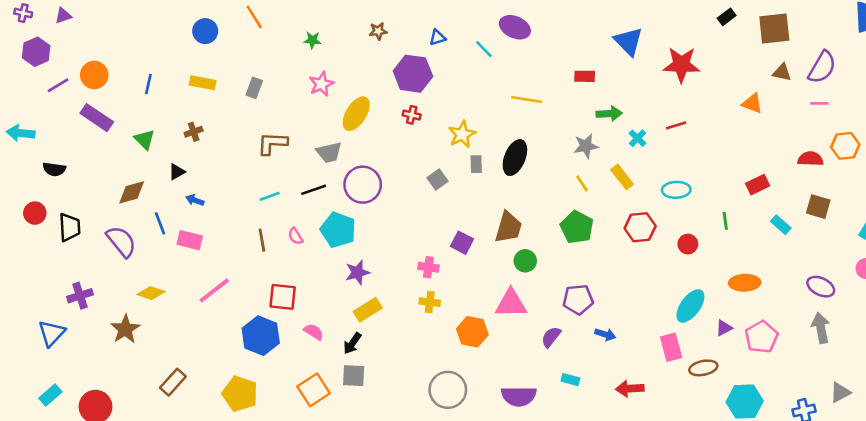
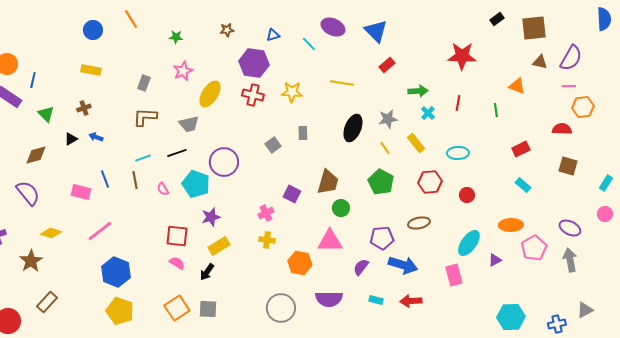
blue triangle: (628, 41) -> (376, 31), moved
red rectangle: (585, 76) -> (387, 65), turned -42
blue line: (148, 84) -> (33, 80), moved
gray rectangle: (254, 88) -> (144, 83), moved
green arrow: (609, 114) -> (418, 91), moved
red cross: (412, 115) -> (253, 95), size x1.5
red line: (676, 125) -> (458, 103), turned -63
yellow star: (462, 134) -> (292, 92), moved, turned 30
orange hexagon: (845, 146) -> (583, 107), moved
black ellipse: (515, 158) -> (353, 128), moved
purple circle: (363, 185) -> (224, 162), moved
blue arrow: (195, 200) -> (96, 137), moved
green line: (725, 221) -> (496, 110), moved
blue line: (160, 223) -> (105, 179), moved
cyan rectangle: (781, 225) -> (523, 185), moved
brown line: (262, 240) -> (135, 180), moved
pink cross: (428, 267) -> (266, 213), turned -35
red square: (283, 297) -> (177, 236), moved
blue arrow: (605, 334) -> (403, 265), size x1.8
blue hexagon: (261, 336) -> (116, 272), moved
pink pentagon: (761, 337) -> (534, 248), moved
brown ellipse: (703, 368) -> (419, 223), moved
gray square: (354, 376) -> (208, 309), moved
brown rectangle: (173, 382) -> (47, 302), moved
red arrow: (630, 389) -> (411, 301), moved
purple semicircle: (519, 396) -> (329, 299), moved

